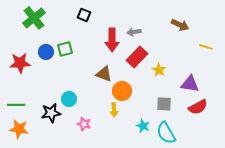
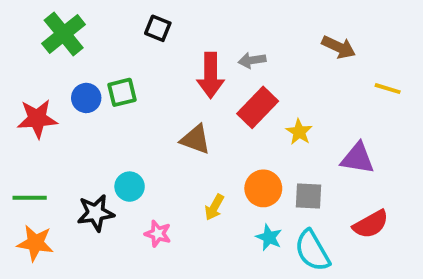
orange circle: (122, 91) -> (263, 188), moved
red semicircle: (198, 107) -> (371, 224), moved
yellow arrow: (114, 110) -> (214, 207), turned 32

